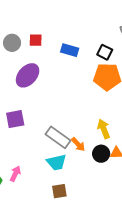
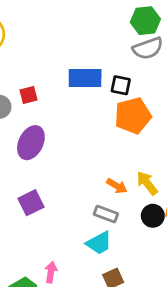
blue rectangle: (70, 50) -> (85, 78), moved, size x1.4
gray rectangle: (58, 137) -> (106, 214), moved, size x0.7
orange arrow: (78, 144) -> (117, 186), moved

